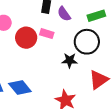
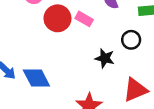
black circle: (87, 42) -> (131, 40), size x0.6

